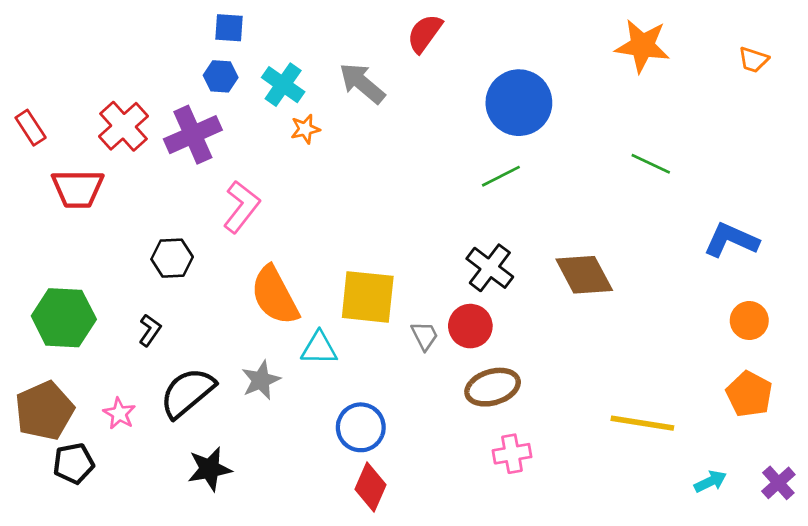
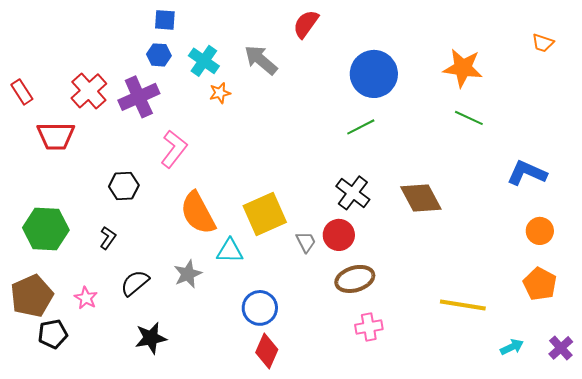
orange star: (642, 46) -> (463, 68), moved
yellow square: (368, 297) -> (265, 214), turned -30
black semicircle: (187, 393) -> (135, 283), size x0.7

